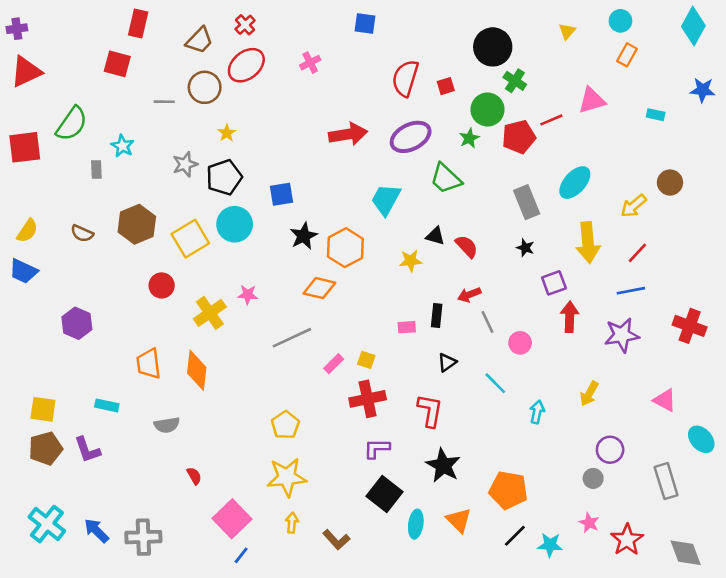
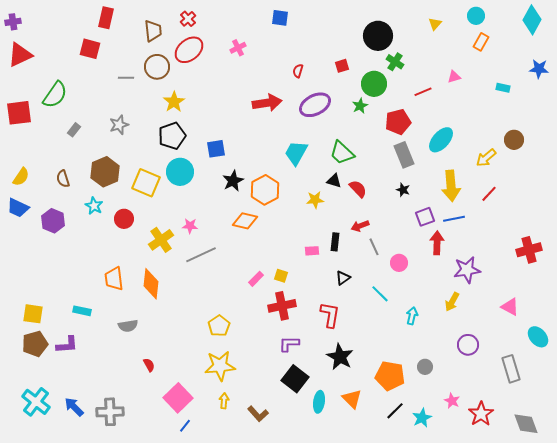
brown trapezoid: (199, 40) -> (153, 31), turned -50
red semicircle: (405, 78) -> (298, 71), moved, size x0.5
pink triangle: (592, 100) -> (454, 77), size x0.6
yellow star: (227, 133) -> (174, 102), size x1.5
red pentagon: (519, 137) -> (398, 122), moved
cyan star: (122, 146) -> (94, 206), moved
gray star: (185, 164) -> (119, 125), moved
gray rectangle: (96, 169) -> (74, 130), turned 40
green trapezoid: (446, 179) -> (342, 153), moved
brown semicircle: (82, 233) -> (63, 179), turned 48
yellow square: (190, 239) -> (146, 183), turned -36
blue line: (631, 291) -> (454, 219), moved
purple hexagon: (77, 323) -> (53, 221), moved
red cross: (690, 326) -> (529, 250), turned -35
purple star: (622, 335) -> (467, 270), moved
gray line: (292, 338) -> (201, 255), moved
purple L-shape: (87, 450) -> (67, 345), turned -75
gray circle: (593, 478) -> (425, 367), moved
cyan star: (550, 545) -> (422, 418), turned -30

